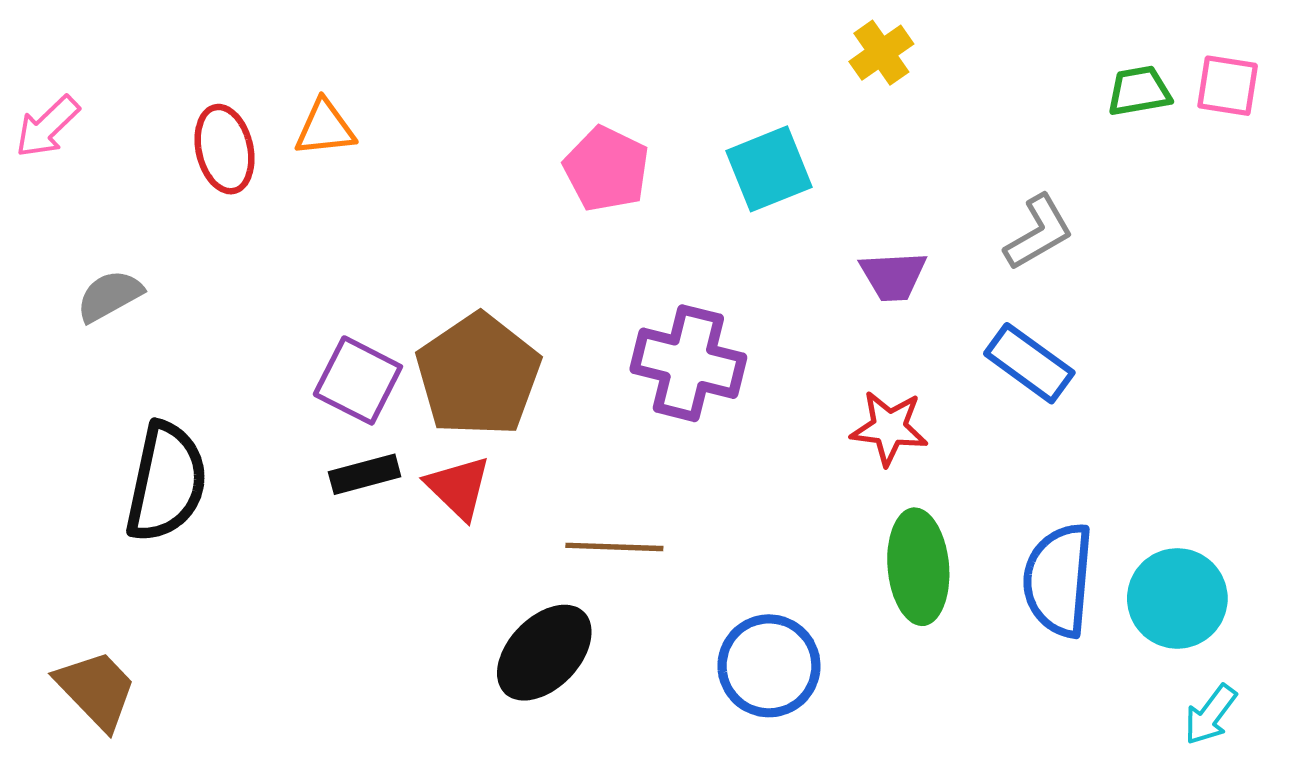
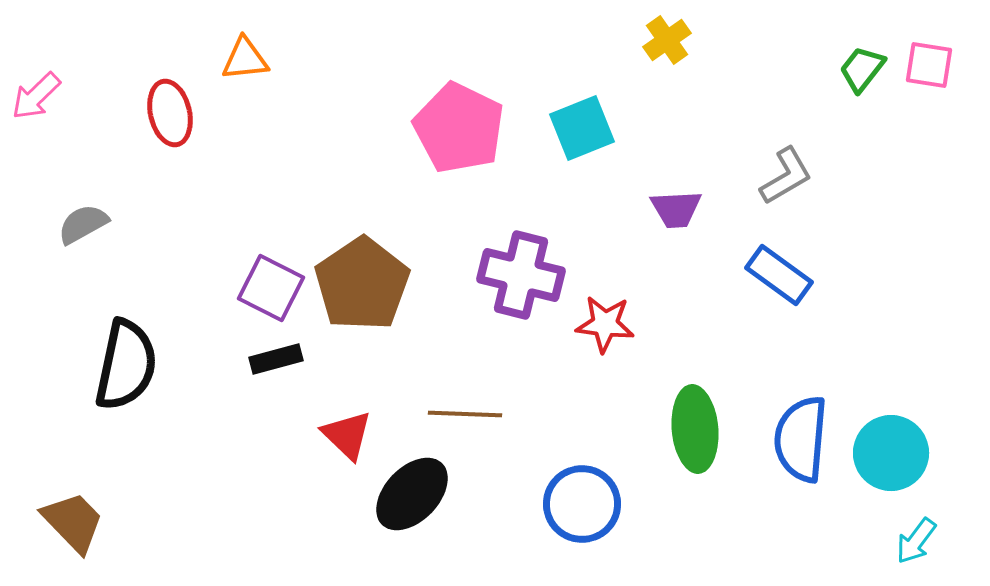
green trapezoid: (1139, 91) -> (862, 69), turned -42
orange triangle: (325, 128) -> (245, 59), moved
pink pentagon: (606, 169) -> (459, 128), size x1.4
red star: (889, 428) -> (605, 324), moved
red triangle: (458, 487) -> (347, 435), moved

